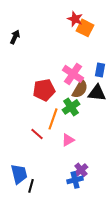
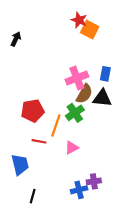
pink cross: (73, 74) -> (77, 78), turned 35
red pentagon: (44, 90) -> (33, 111), moved
red line: (37, 134) -> (39, 141), turned -32
purple cross: (81, 170) -> (94, 181), moved, turned 32
blue trapezoid: (19, 174) -> (20, 164), moved

